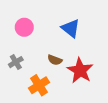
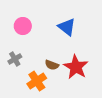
brown semicircle: (55, 60) -> (52, 65), moved

